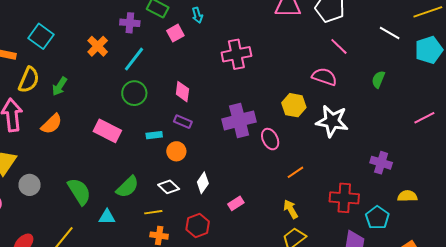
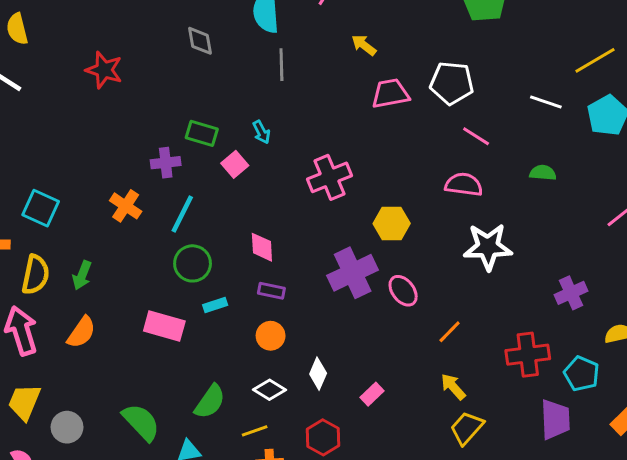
green semicircle: (378, 79) -> (543, 173), turned 84
yellow hexagon: (294, 105) -> (392, 224), moved
cyan rectangle: (154, 135) -> (215, 305), moved
purple cross: (381, 163) -> (571, 293), turned -30

